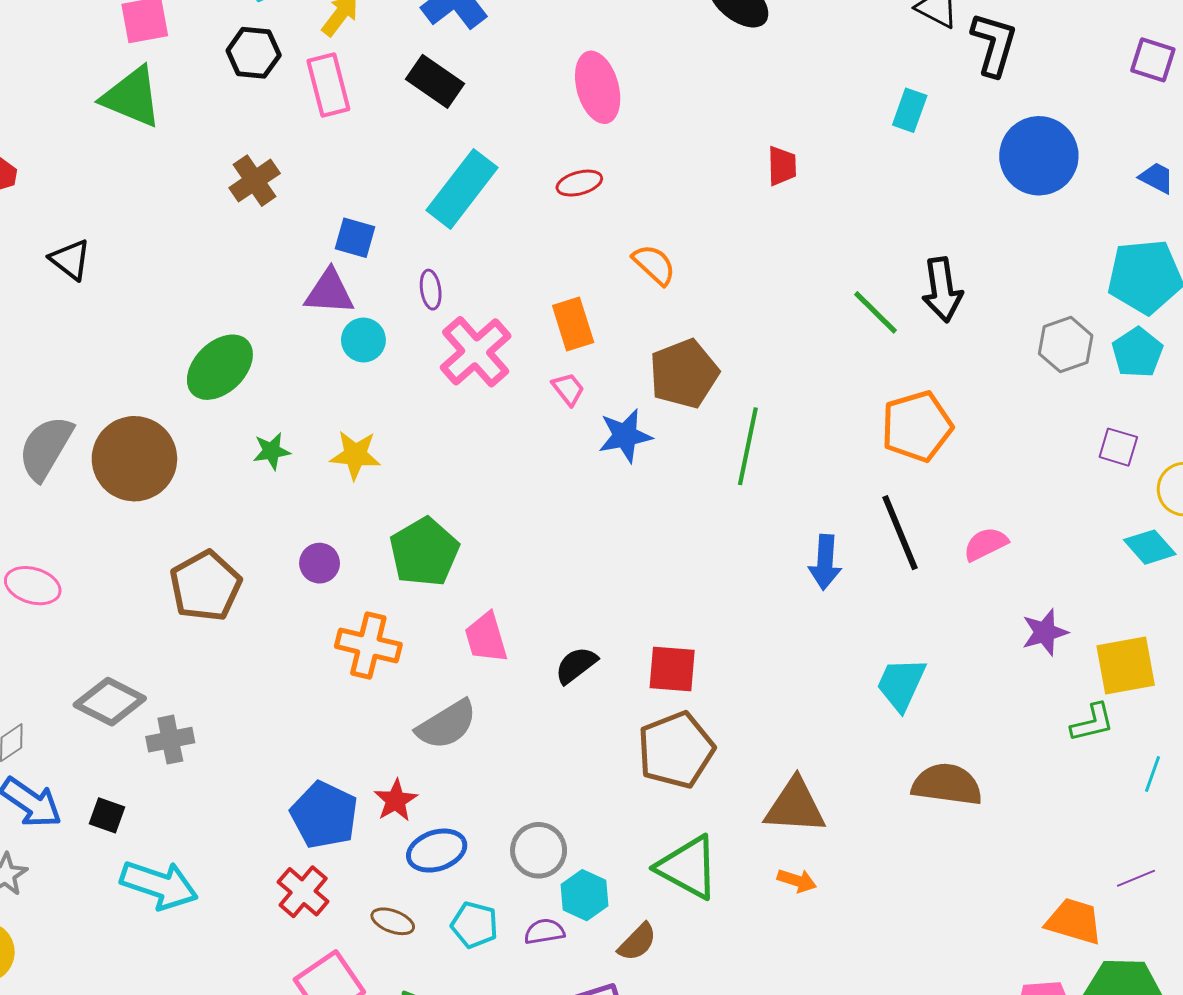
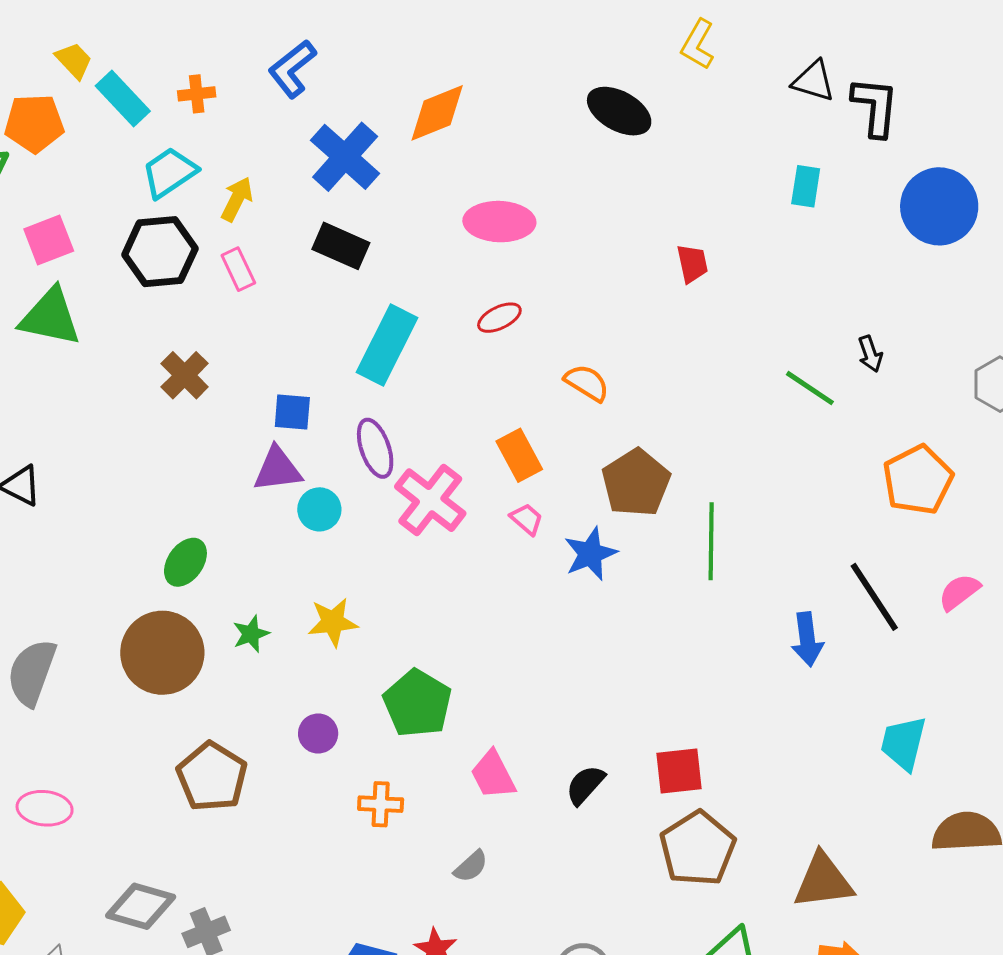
black hexagon: (254, 53) -> (160, 252), size x1.4
pink rectangle: (328, 85) -> (238, 269), size x0.7
pink ellipse: (598, 87) -> (499, 222), turned -62
purple ellipse: (431, 290) -> (375, 448), size x1.5
black arrow: (942, 290) -> (870, 354), size x0.6
green ellipse: (220, 367) -> (185, 562), size x0.7
orange pentagon: (917, 426) -> (918, 480), moved
brown circle: (134, 459) -> (162, 653), moved
orange cross: (368, 645) -> (381, 804), size x0.7
gray semicircle: (447, 725) -> (471, 866), size x0.6

